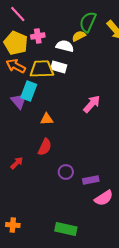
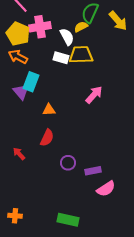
pink cross: (38, 36) -> (40, 27), size x1.5
white semicircle: (65, 46) -> (67, 37), turned 48
yellow trapezoid: (42, 69) -> (81, 55), moved
red arrow: (17, 163) -> (19, 154), turned -88

